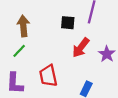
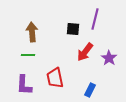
green line: (19, 51) -> (28, 55), turned 48

